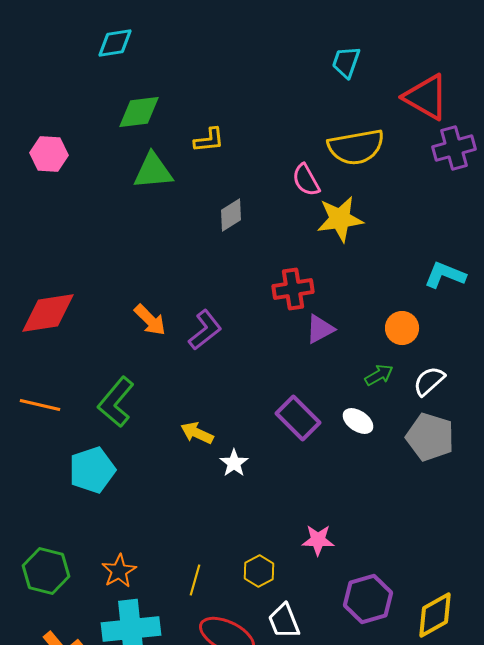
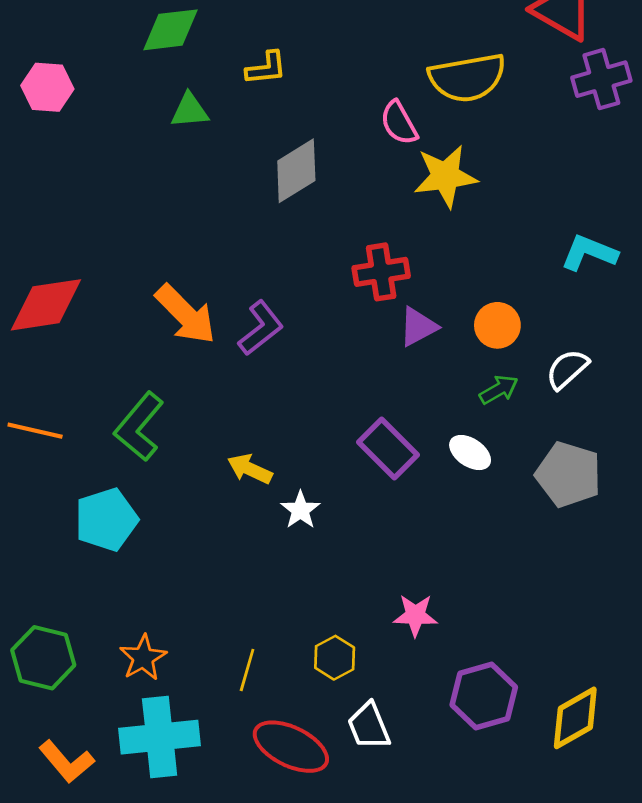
green triangle: (153, 171) -> (190, 111), size x0.7
gray diamond: (231, 215) -> (296, 171), size x1.4
orange arrow: (150, 320) -> (186, 314), size x1.4
orange circle: (402, 328) -> (497, 325), moved
white semicircle: (429, 381) -> (567, 369), moved

